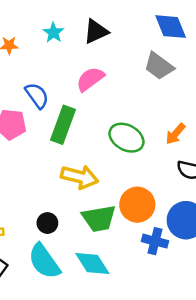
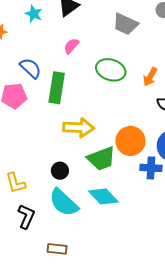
pink semicircle: (90, 79) -> (71, 46), size x0.7
green ellipse: (126, 138) -> (111, 70), moved

